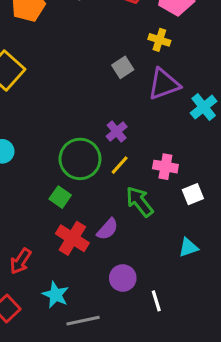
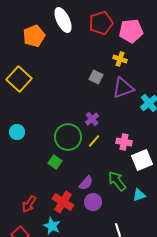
gray square: (123, 67) -> (96, 77), turned -32
white square: (193, 194) -> (142, 160), size x1.5
green arrow: (140, 202) -> (117, 181), moved
red cross: (72, 238) -> (63, 202), moved
purple circle: (123, 278) -> (93, 202), moved

